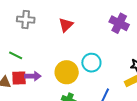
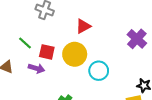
yellow circle: (67, 72) -> (75, 54), moved
red square: (19, 78) -> (47, 52), moved

